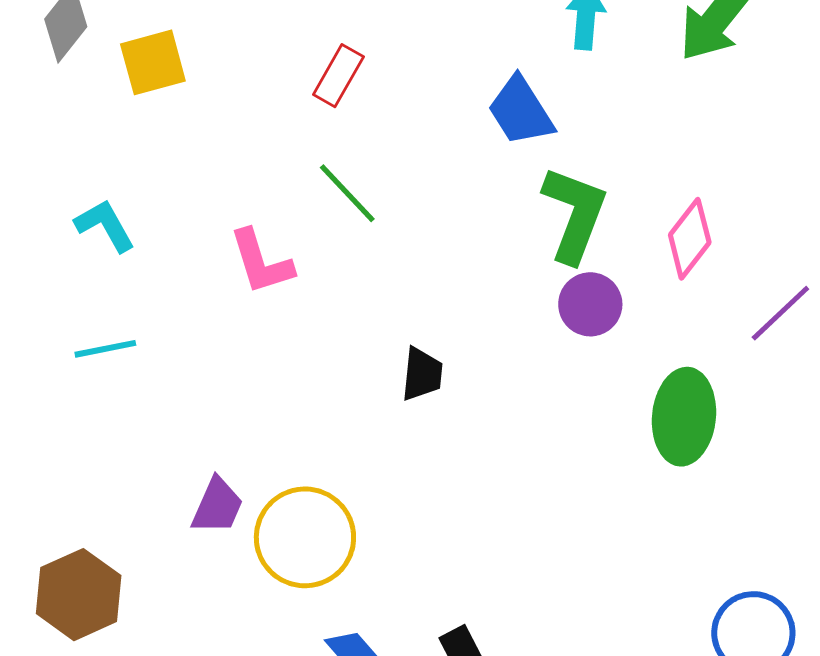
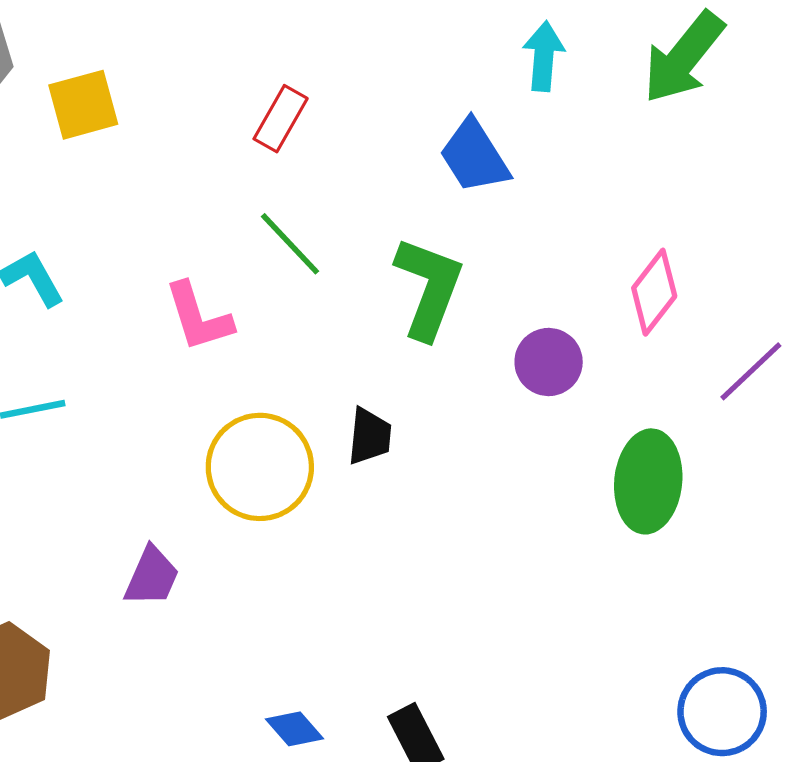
green L-shape: (574, 214) -> (429, 288), moved
yellow circle: (305, 537) -> (260, 467), moved

